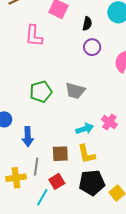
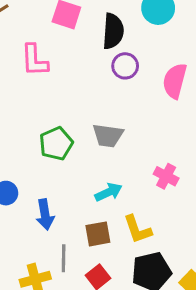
black semicircle: (87, 24) -> (113, 31), size x1.6
cyan arrow: (85, 129) -> (109, 192), moved

